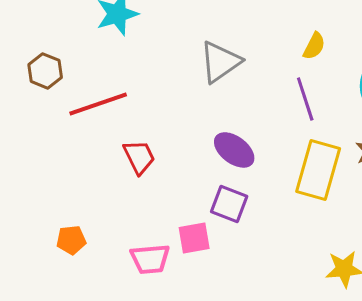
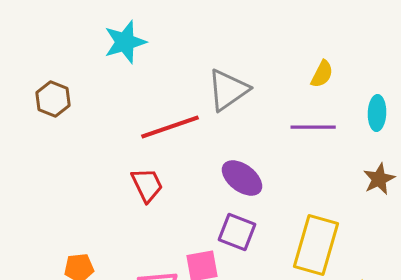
purple line: (305, 99) -> (313, 127), turned -72
red line: (98, 104) -> (170, 127), moved
yellow rectangle: (318, 170) -> (316, 245), moved

